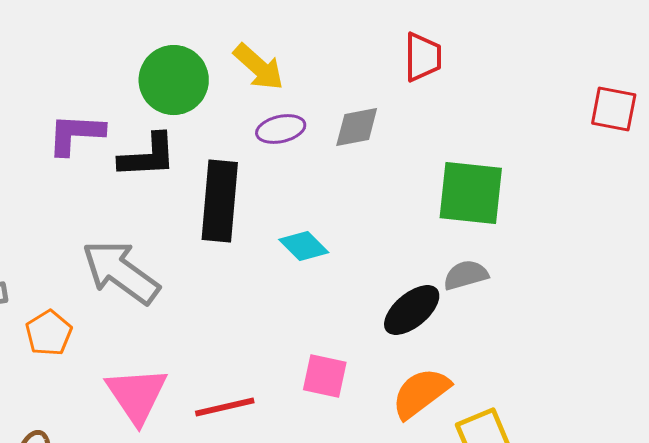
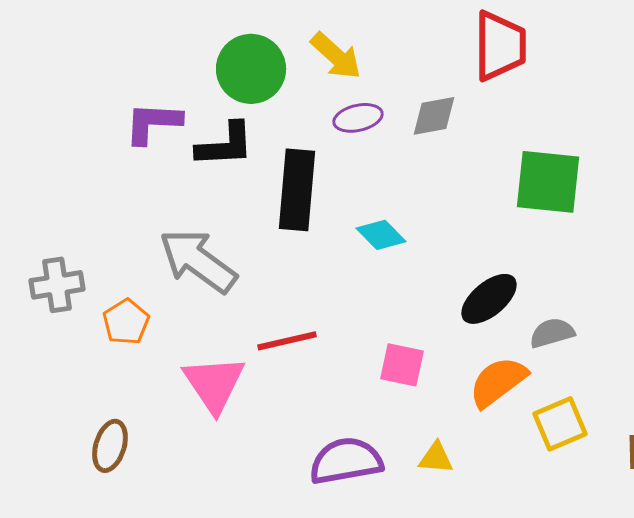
red trapezoid: (423, 57) -> (500, 46), size x1.4
gray semicircle: (466, 275) -> (552, 333), moved
red line: (225, 407) -> (287, 341), moved

